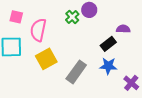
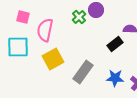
blue star: (108, 66) -> (115, 78), moved

